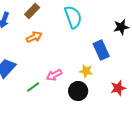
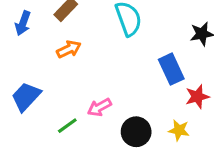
yellow star: (86, 71) -> (179, 130), moved
red star: (118, 88) -> (197, 97), moved

